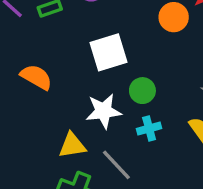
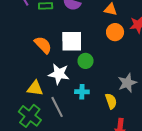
orange semicircle: (36, 77) -> (43, 45), moved
green circle: (142, 91) -> (86, 61), moved

